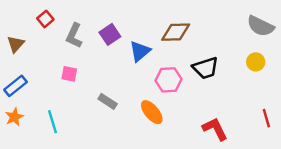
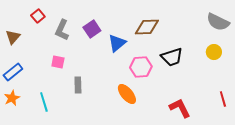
gray rectangle: (108, 101) -> (78, 85), moved, turned 56

